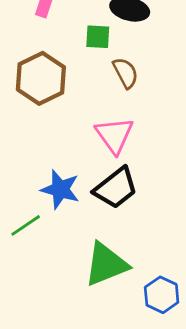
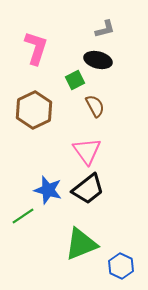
green square: (98, 37) -> (75, 80), turned -30

